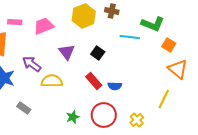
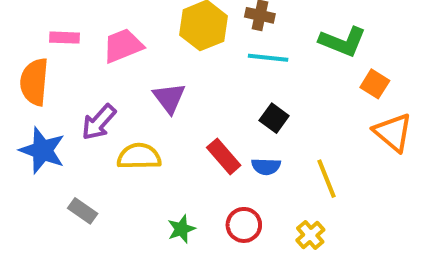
cyan line: (130, 37) -> (268, 58), moved
black square: (98, 53) -> (274, 118), moved
purple arrow: (32, 64) -> (99, 122), turned -84
yellow line: (164, 99) -> (326, 179), moved, turned -48
red circle: (104, 115) -> (244, 225), size x0.7

